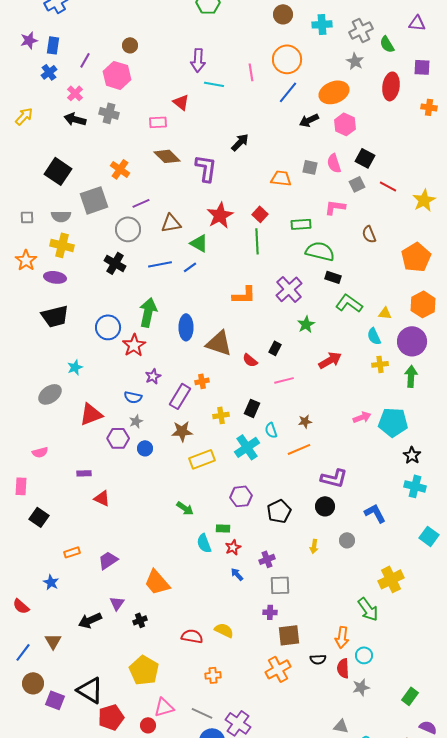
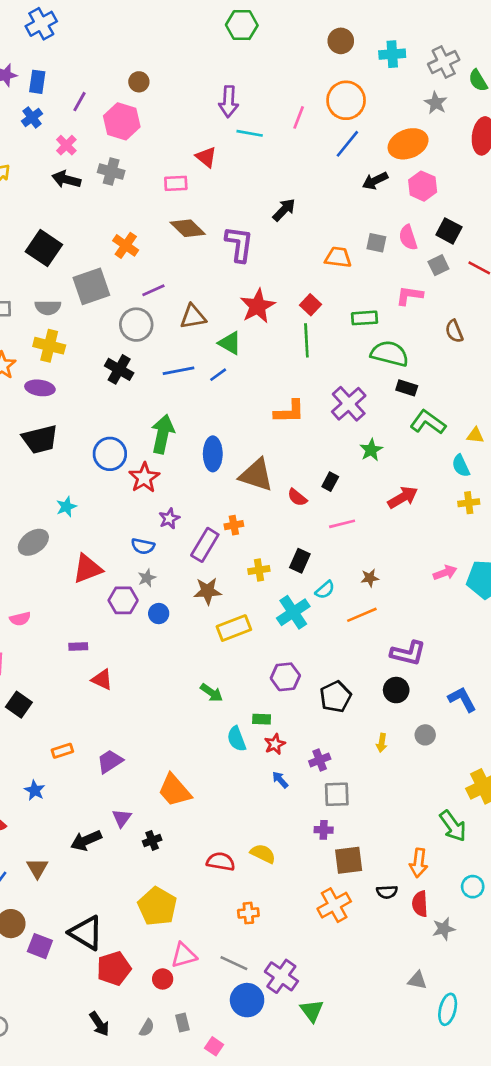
pink line: (251, 72) -> (299, 117), turned 30
cyan semicircle: (271, 430) -> (325, 590), turned -112
cyan circle: (364, 655) -> (473, 887), moved

